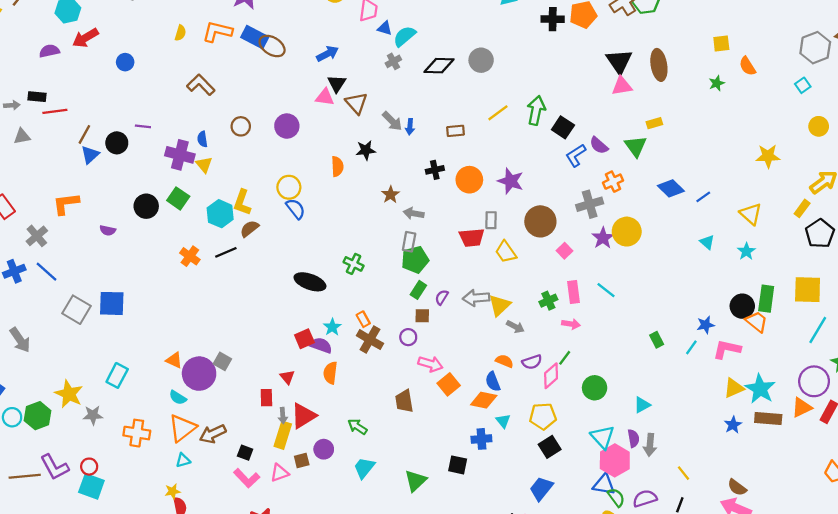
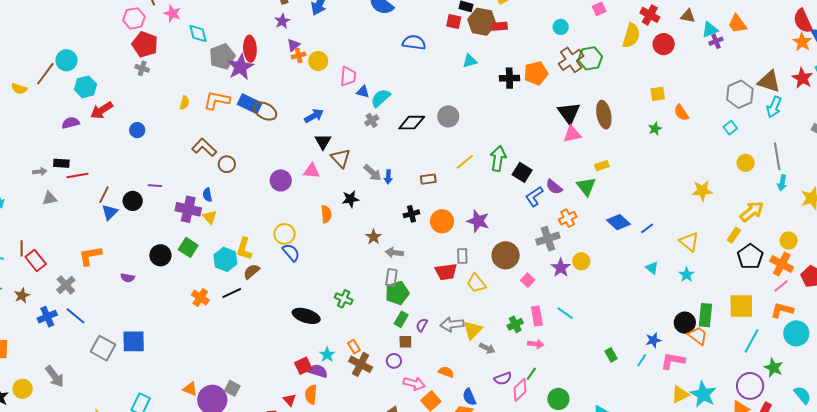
pink triangle: (325, 97) -> (312, 171), moved
brown circle: (241, 126) -> (227, 164), moved
yellow circle: (627, 232) -> (581, 261), size x0.7
orange semicircle: (504, 361) -> (446, 372), moved
orange semicircle: (330, 373) -> (311, 395), moved

